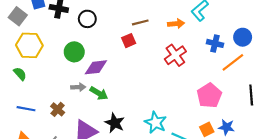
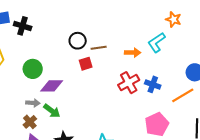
black circle: (87, 19) -> (78, 41), moved
blue cross: (215, 43) -> (153, 84), moved
brown cross: (58, 109) -> (30, 122), moved

